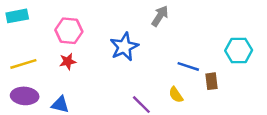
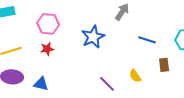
blue line: (188, 66) -> (147, 40), moved

